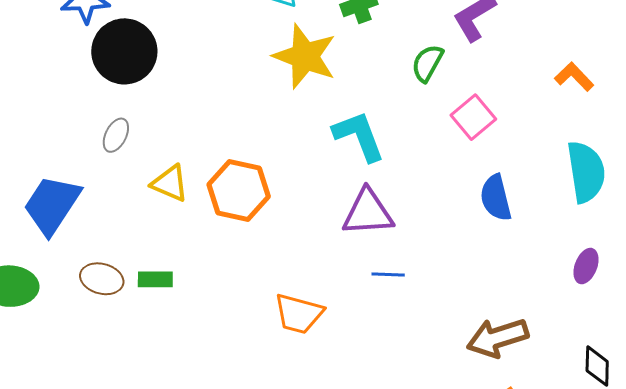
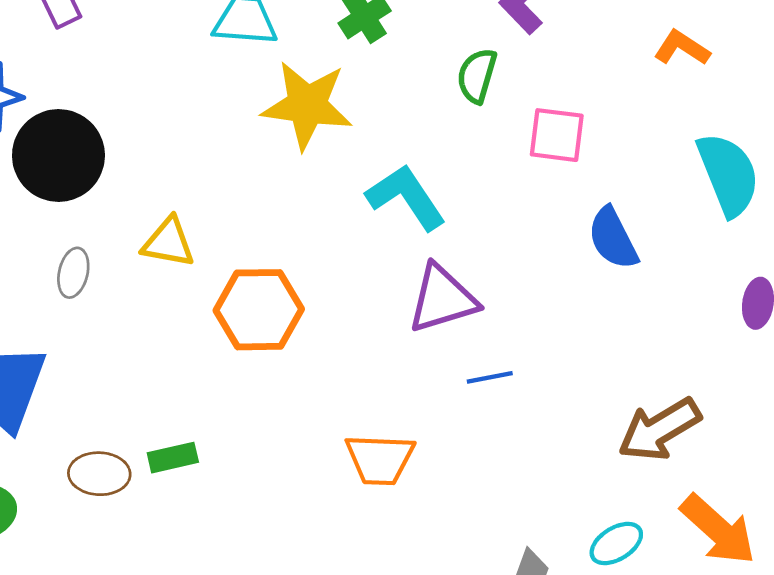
pink square: (473, 117) -> (557, 135), turned -30
yellow triangle: (170, 183) -> (168, 242), moved

